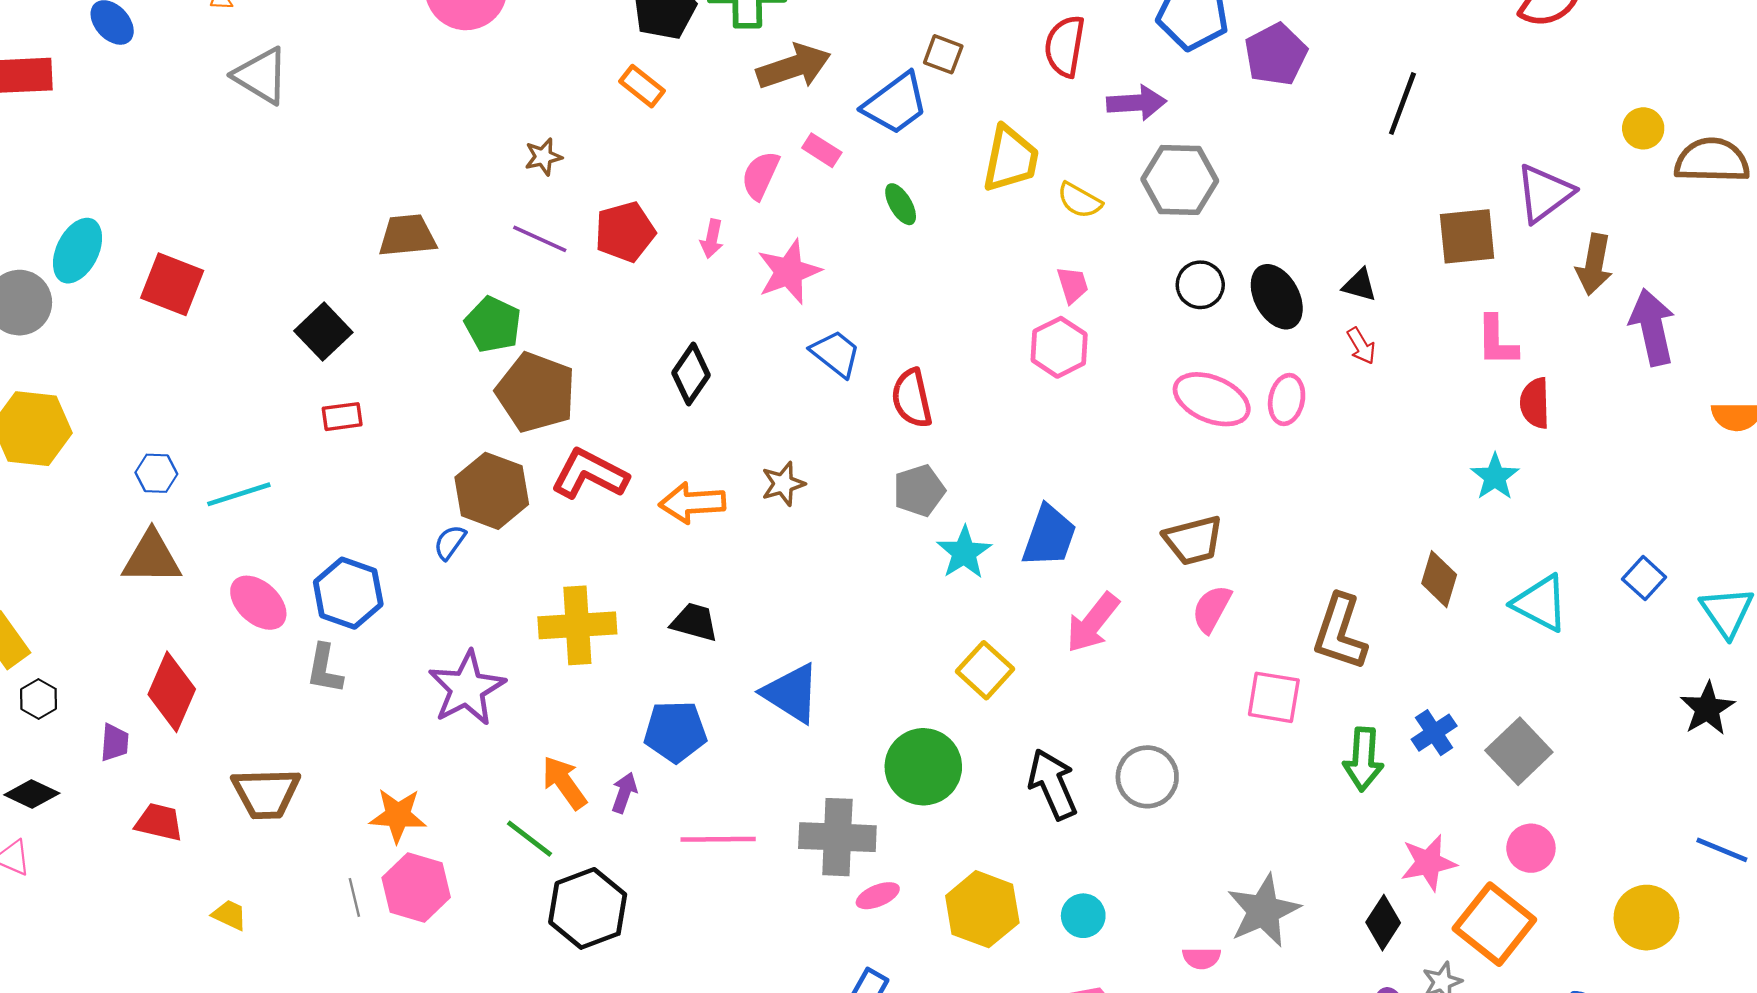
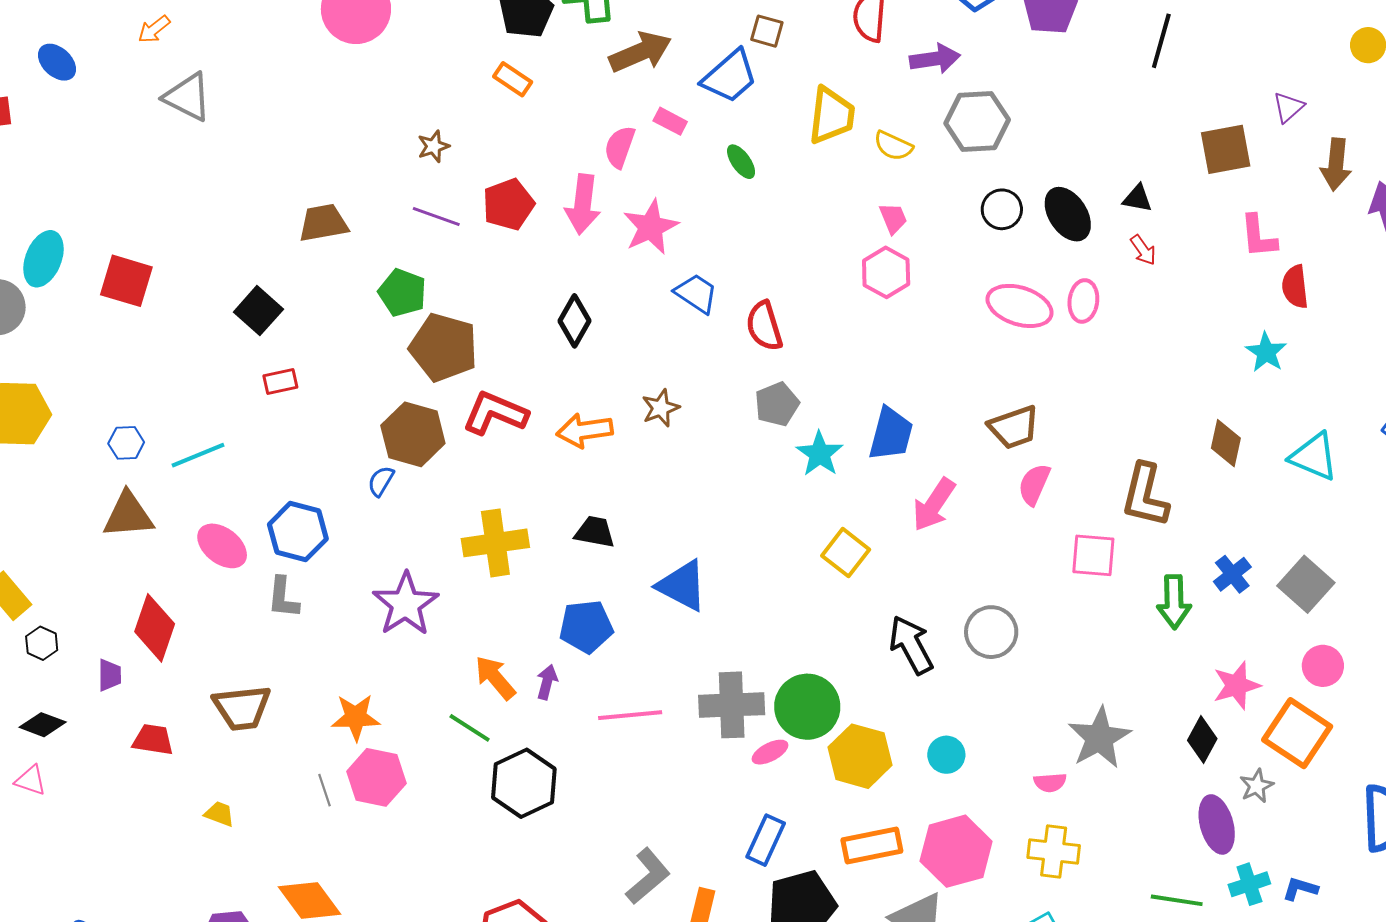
purple triangle: (1544, 193) -> (1288, 107), size x0.6
pink arrow: (712, 239) -> (583, 204), size x1.8
green circle: (923, 767) -> (807, 707), moved

